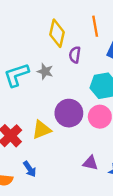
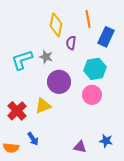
purple circle: (69, 113) -> (59, 82), moved
purple triangle: (90, 163) -> (80, 147), moved

